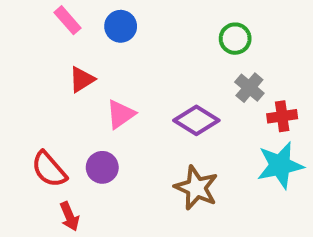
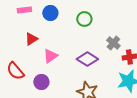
pink rectangle: (67, 20) -> (24, 10), turned -56
green circle: (235, 39) -> (84, 19), moved
red semicircle: (49, 169) -> (15, 71), moved

